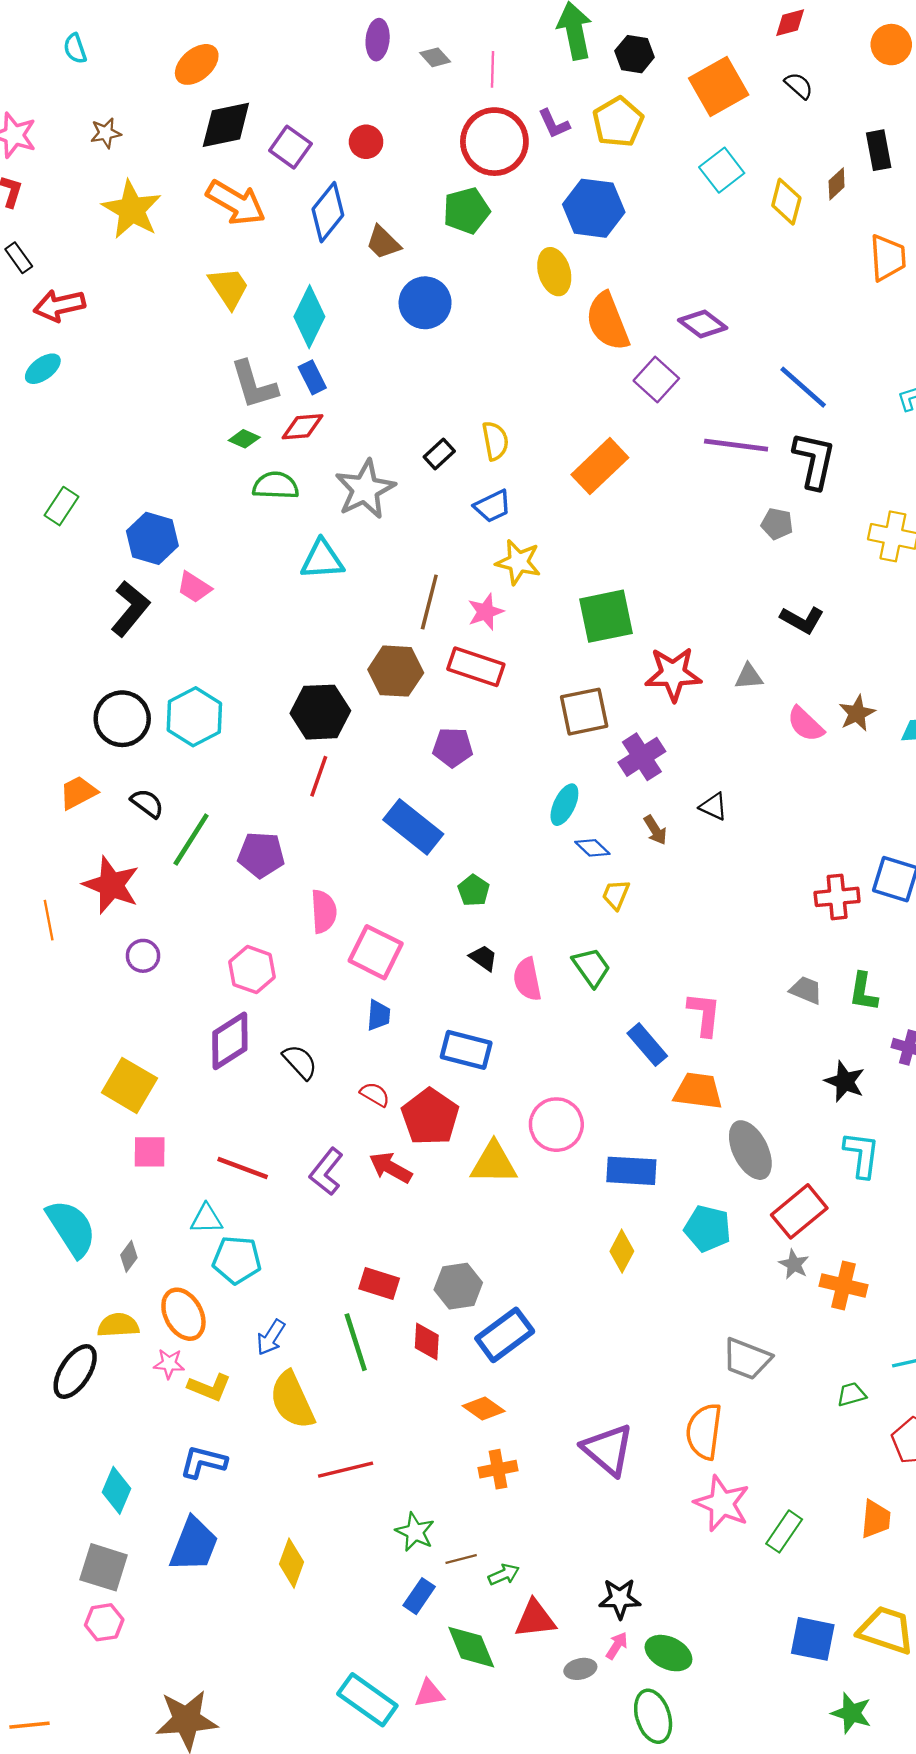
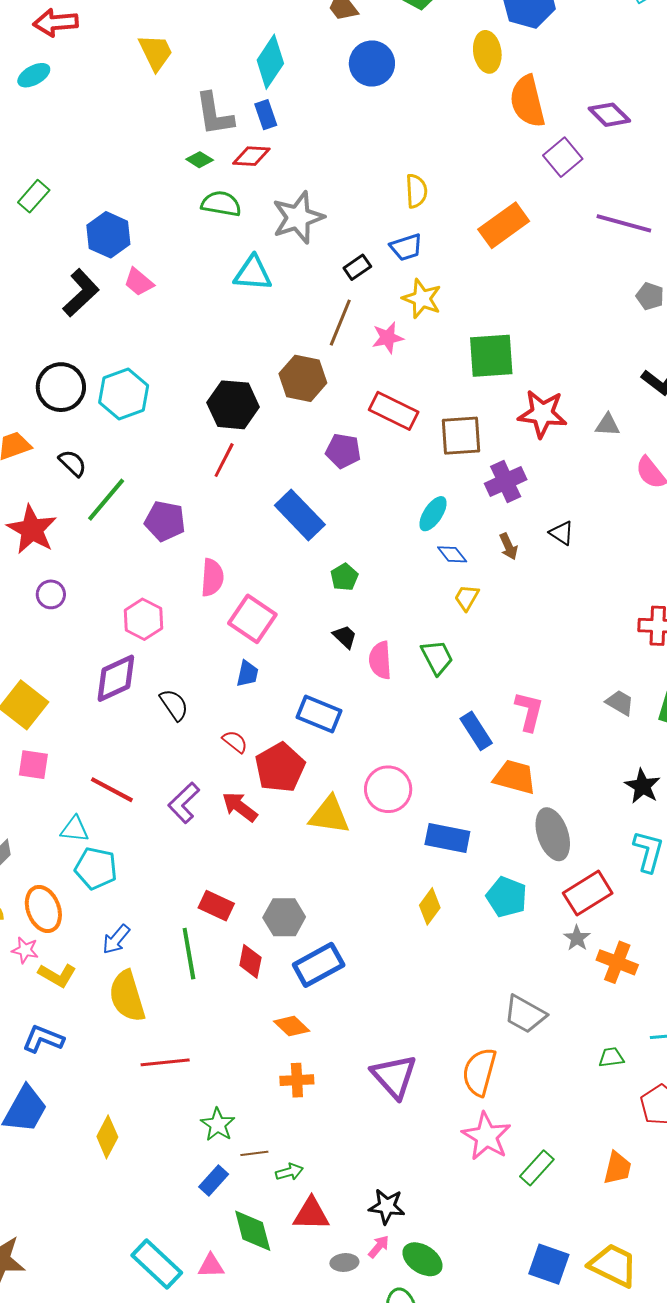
yellow trapezoid: (229, 288) -> (156, 52), moved
black rectangle: (439, 454) -> (357, 267), moved
red rectangle: (476, 667) -> (394, 411), moved

